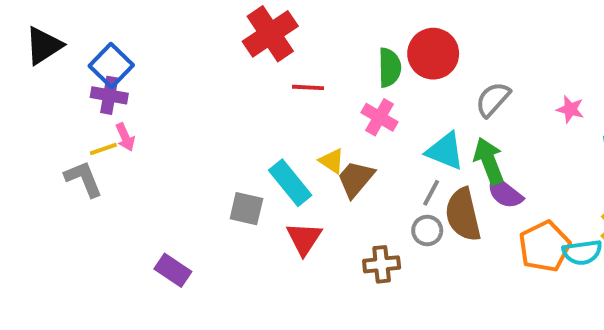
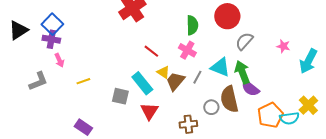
black triangle: (44, 46) -> (18, 30), moved
red circle: (433, 54) -> (227, 16), moved
red line: (308, 87) -> (151, 51), moved, turned 35
yellow line: (103, 149) -> (83, 81), moved
gray L-shape: (83, 179) -> (38, 81), turned 90
gray line: (431, 193) -> (197, 77), moved

